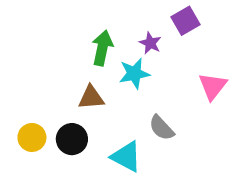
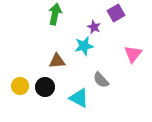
green arrow: (102, 48) -> (55, 14), moved

